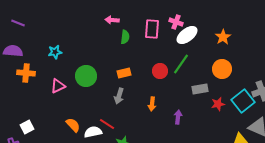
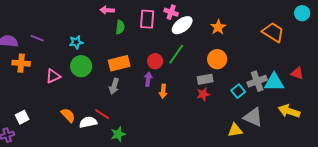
purple line: (18, 23) -> (37, 38), moved
cyan star: (55, 52) -> (76, 42), moved
orange rectangle: (124, 73) -> (119, 63), size x1.5
gray rectangle: (200, 89) -> (205, 79), moved
cyan square: (243, 101) -> (238, 91), size x0.6
orange arrow: (152, 104) -> (163, 91), moved
red star: (218, 104) -> (203, 94), moved
purple arrow: (178, 117) -> (148, 79), moved

